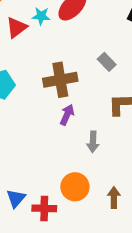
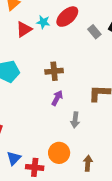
gray rectangle: (107, 62) -> (94, 32), moved
brown cross: (60, 80) -> (54, 71), size x0.7

